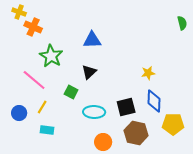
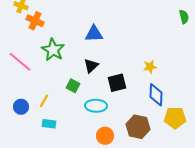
pink line: (34, 80) -> (20, 62), moved
black square: (126, 107) -> (117, 83), moved

